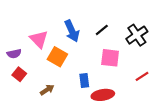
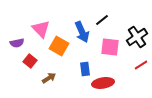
blue arrow: (72, 31) -> (82, 32), moved
black cross: (137, 35) -> (137, 37), moved
red square: (19, 74) -> (30, 61), moved

